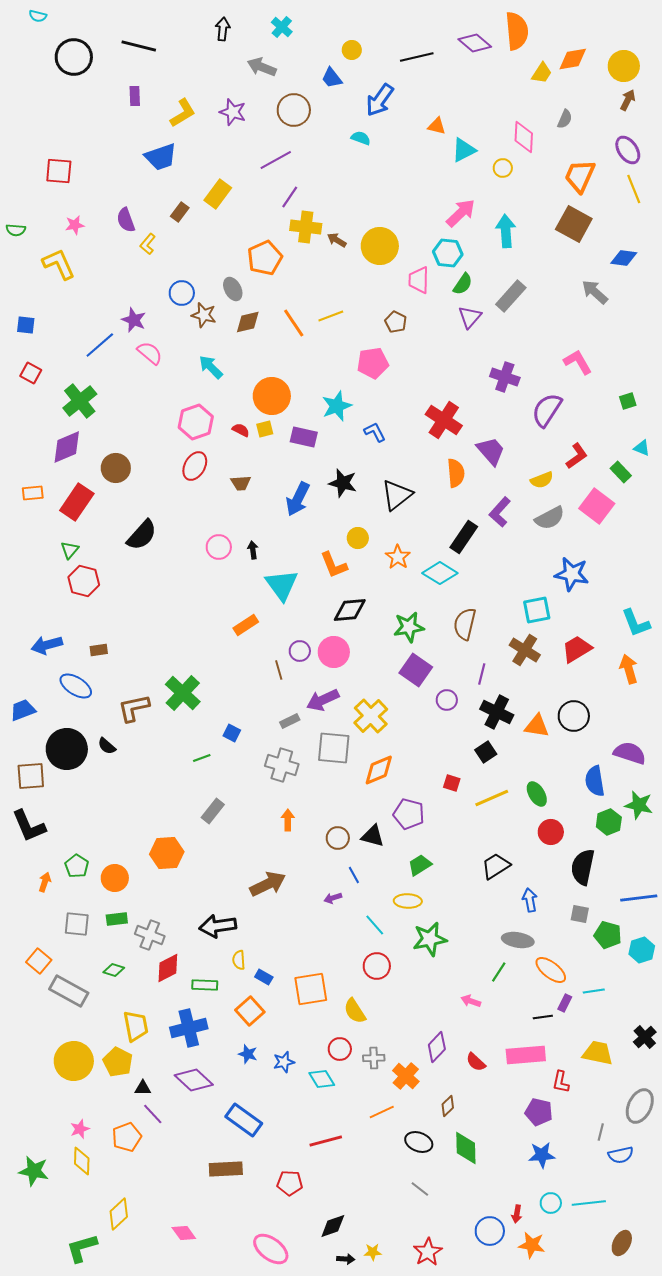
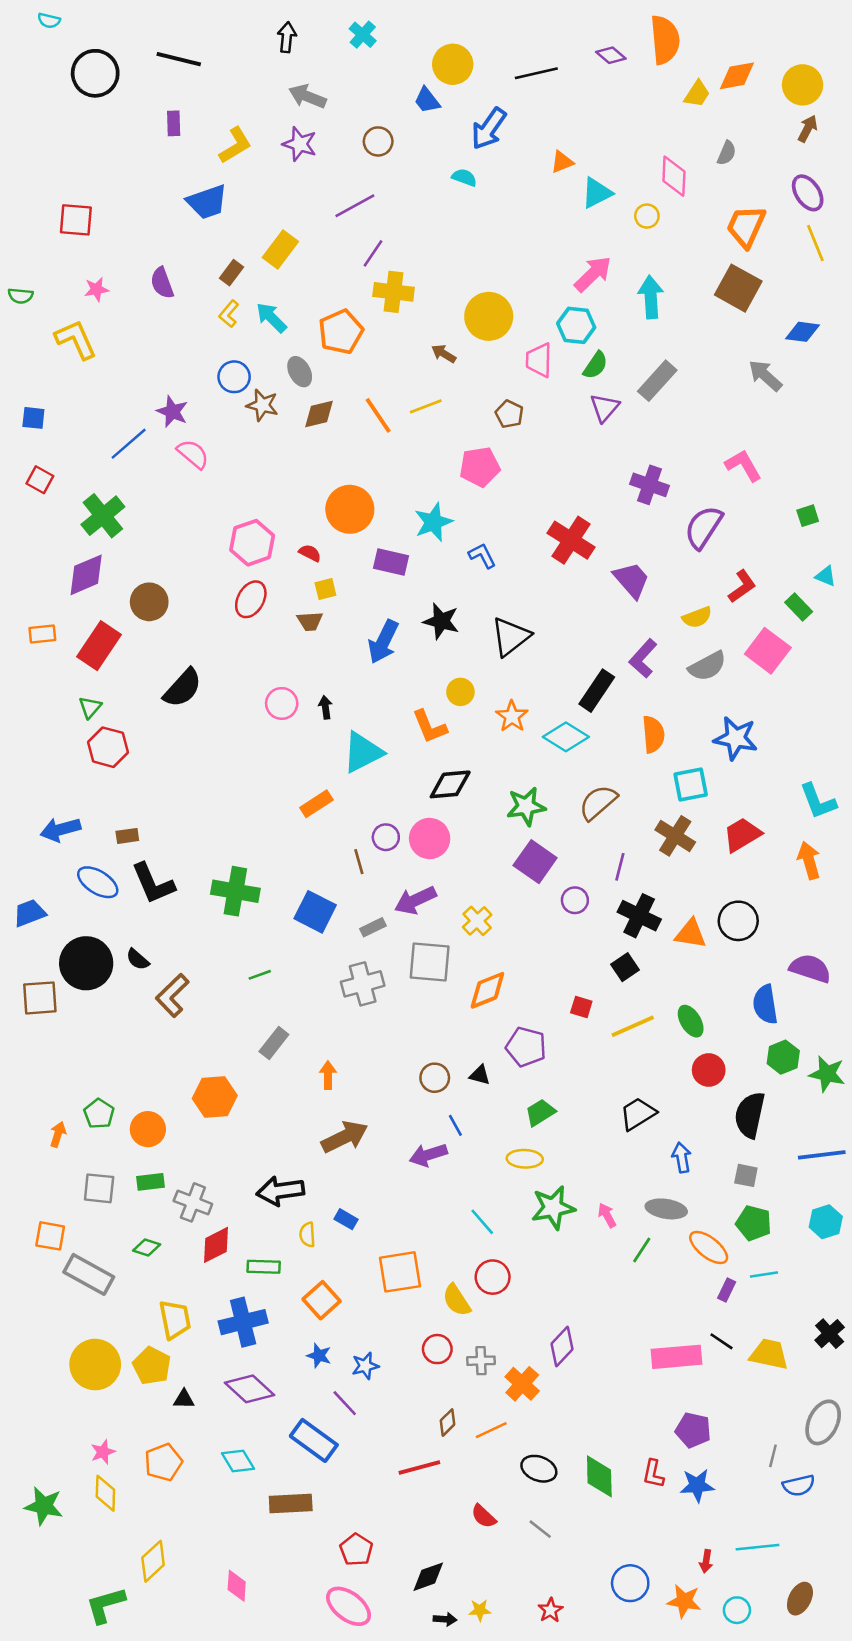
purple diamond: (475, 43) -> (611, 55), size x0.7
yellow circle: (352, 50) -> (453, 64), size x1.6
gray arrow: (262, 67) -> (307, 96), moved
brown circle: (294, 110) -> (378, 141), size x0.7
orange triangle: (437, 126) -> (562, 162), turned -36
brown arrow: (337, 240) -> (444, 354), moved
yellow L-shape: (148, 244) -> (229, 314), moved
cyan arrow: (211, 367) -> (271, 318), moved
yellow square: (265, 429) -> (325, 589), moved
orange semicircle: (456, 473) -> (653, 734), moved
cyan triangle: (282, 585) -> (363, 752), turned 39
brown semicircle: (465, 624) -> (598, 802), turned 36
green cross: (183, 693) -> (235, 891), turned -33
brown L-shape: (134, 708) -> (172, 995), moved, turned -32
yellow cross: (371, 716) -> (477, 921), size x0.7
blue square: (232, 733) -> (315, 912), moved, size x1.8
gray cross: (282, 765) -> (363, 984), turned -32
green star: (639, 805) -> (827, 1074), moved
orange arrow: (288, 820) -> (328, 1075), moved
black L-shape: (29, 826) -> (153, 884), moved
black triangle: (373, 836) -> (480, 1075), size x0.7
purple arrow: (333, 898) -> (428, 1155), size x1.6
cyan line: (375, 925) -> (482, 1222), moved
green pentagon: (608, 935) -> (754, 1223), moved
orange square: (39, 961) -> (50, 1236), turned -30
red circle: (377, 966) -> (493, 1277), moved
blue rectangle: (264, 977) -> (346, 1219), moved
pink arrow: (471, 1001) -> (607, 1215), moved, turned 42
black line: (543, 1017) -> (722, 1341), moved, turned 42
red semicircle: (476, 1062) -> (484, 1516), moved
cyan diamond: (322, 1079) -> (238, 1461), moved
red L-shape: (561, 1082) -> (653, 1474), moved
brown diamond: (448, 1106) -> (448, 1422), moved
purple line: (153, 1114) -> (345, 1403), moved
red pentagon: (290, 1183) -> (356, 1550), moved, turned 30
cyan circle: (551, 1203) -> (737, 1610), moved
red arrow: (517, 1214) -> (706, 1561), moved
pink diamond: (184, 1233) -> (237, 1586), turned 40
red star: (428, 1252) -> (550, 1610), size x0.7

